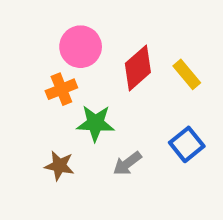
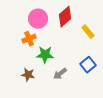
red diamond: (138, 68) -> (65, 17), moved

